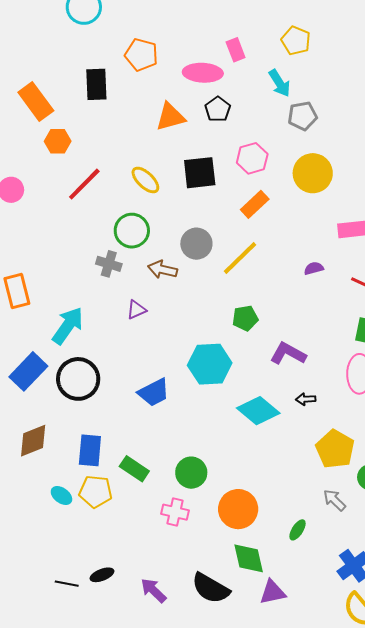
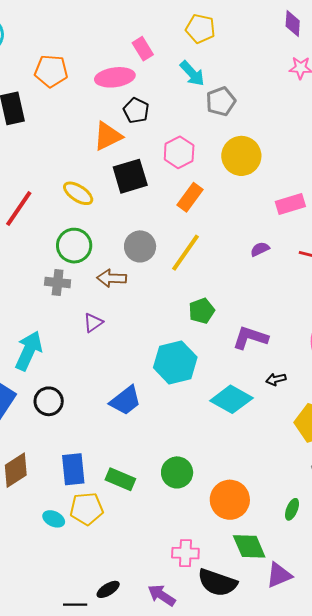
orange triangle: (170, 117) -> (108, 136), moved
black circle: (78, 379) -> (49, 401), size x0.7
pink cross: (175, 512) -> (185, 553), moved

